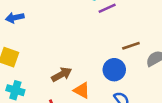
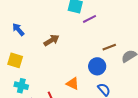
blue arrow: (15, 18) -> (18, 29), turned 64
brown arrow: (62, 74) -> (51, 40), moved

